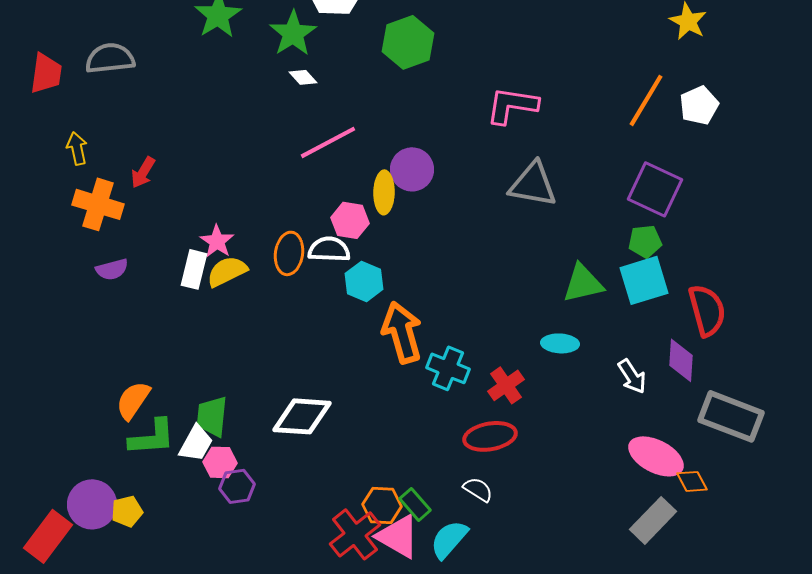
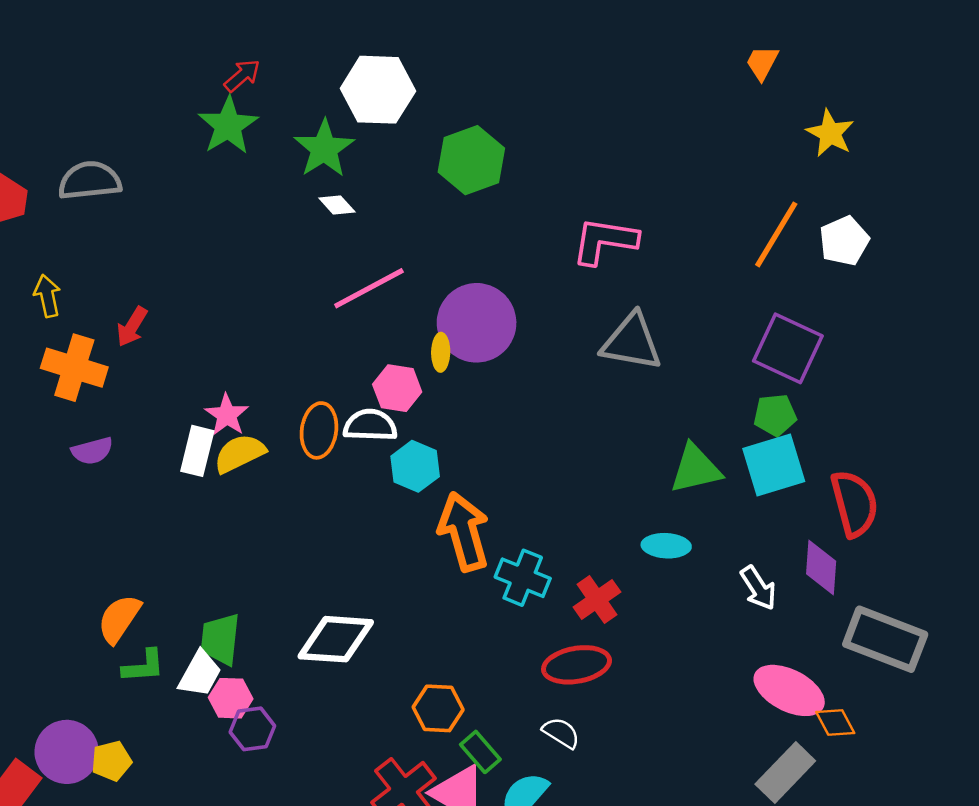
purple circle: (412, 169) -> (477, 323), size x1.4
yellow ellipse: (384, 192) -> (441, 352), size x0.7
green L-shape: (152, 437) -> (143, 666), size x0.7
orange hexagon: (382, 505) -> (438, 708), moved

